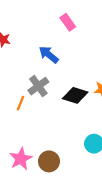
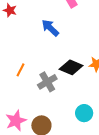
gray cross: (38, 86) -> (47, 82), moved

